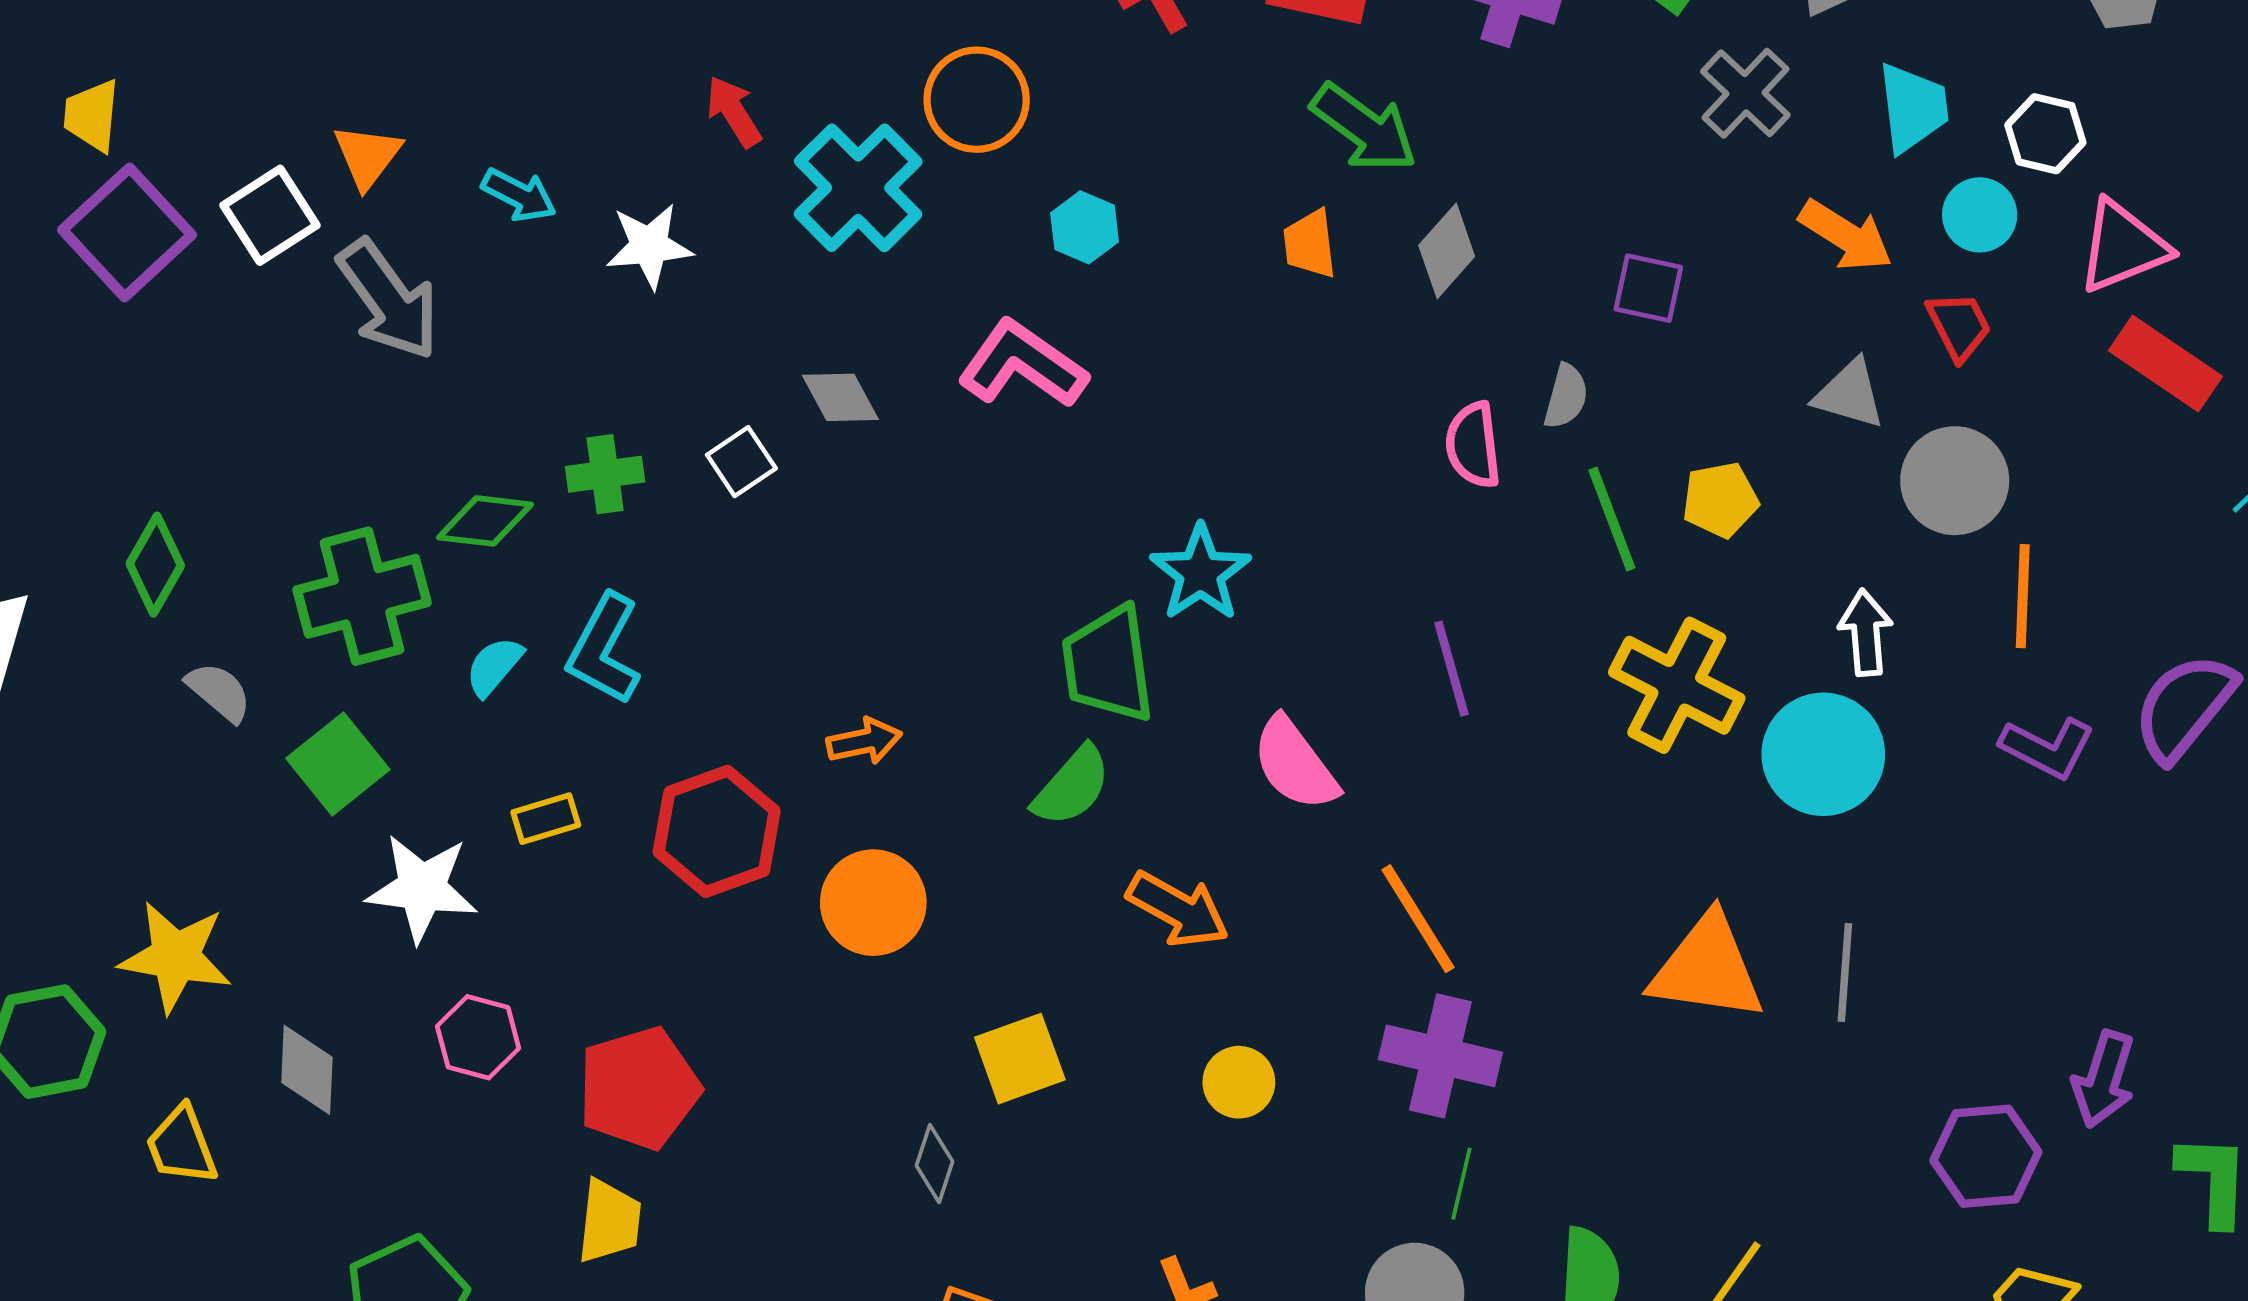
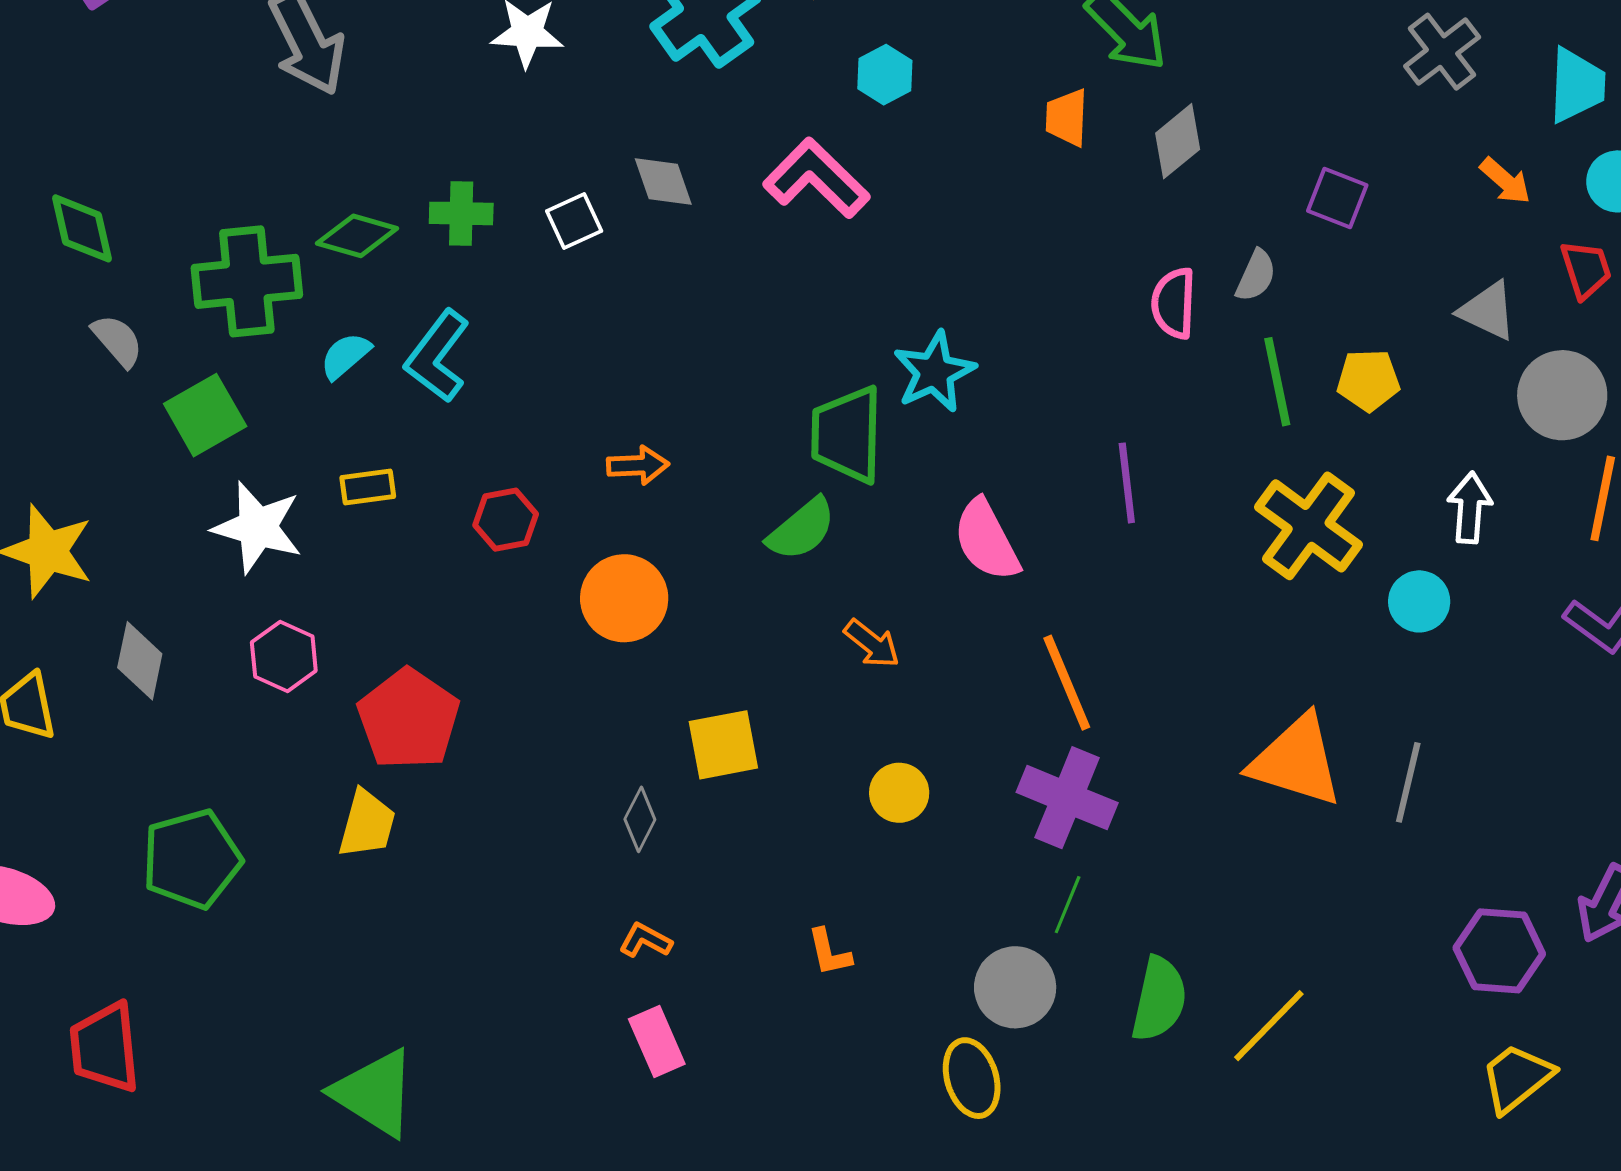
orange arrow: (1846, 236) -> (1505, 181), size x0.7
green diamond: (155, 565) -> (82, 228), turned -52
cyan circle: (1823, 754) -> (1419, 601), size x0.6
red hexagon: (717, 831) -> (506, 520), size x0.6
orange arrow: (1178, 909) -> (872, 644), size x0.7
red pentagon: (639, 1088) -> (409, 719), turned -30

